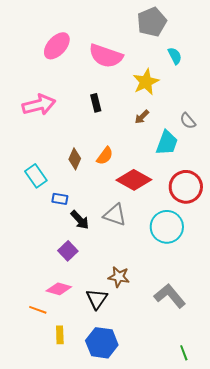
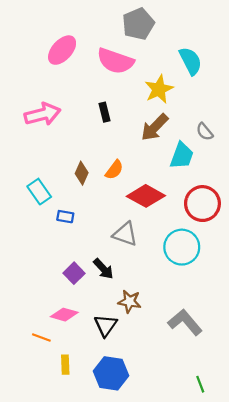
gray pentagon: (152, 22) -> (138, 24), moved
cyan semicircle: (175, 56) -> (190, 61), size x1.5
brown arrow: (142, 117) -> (155, 127), size x1.8
black arrow: (80, 220) -> (103, 269), moved

